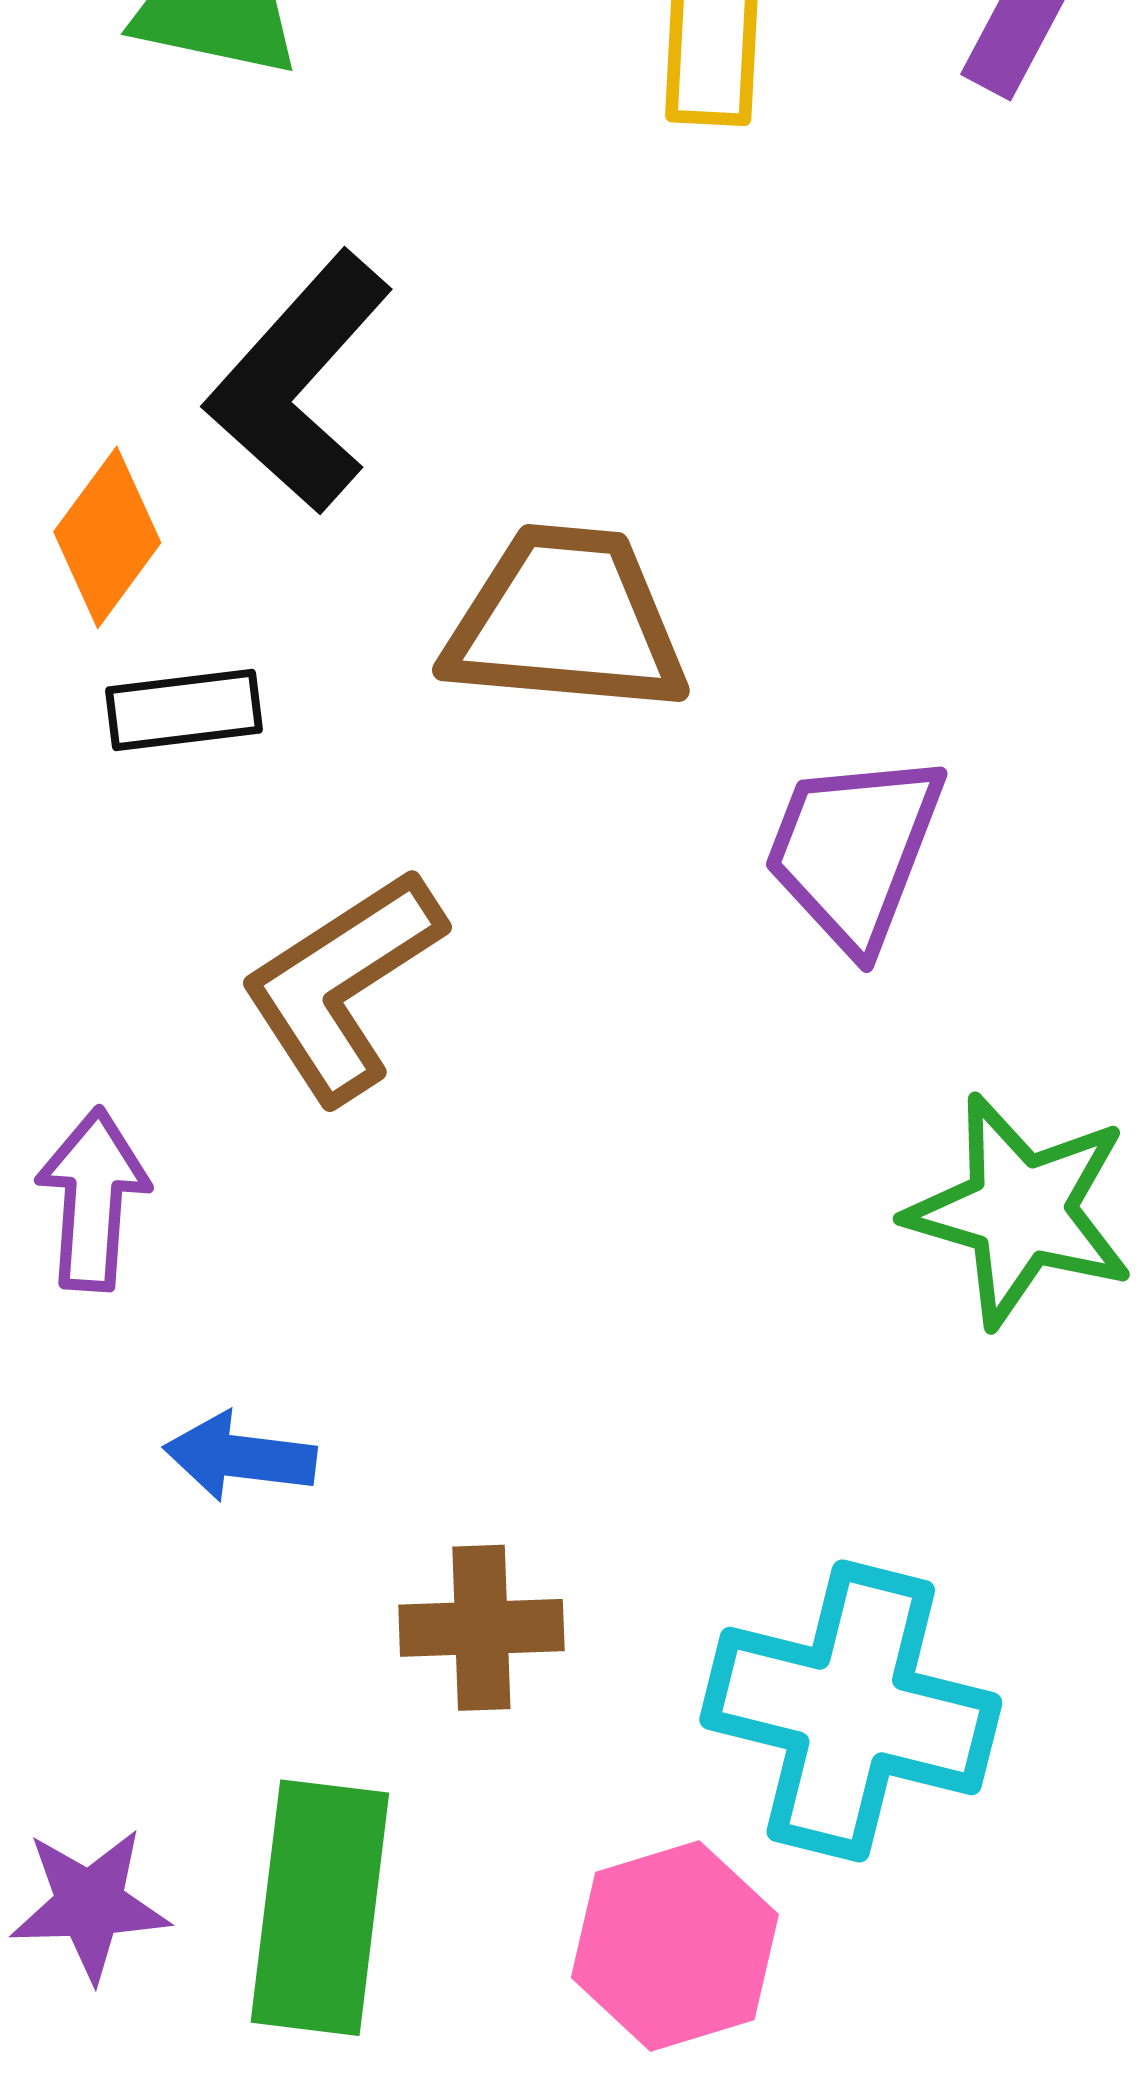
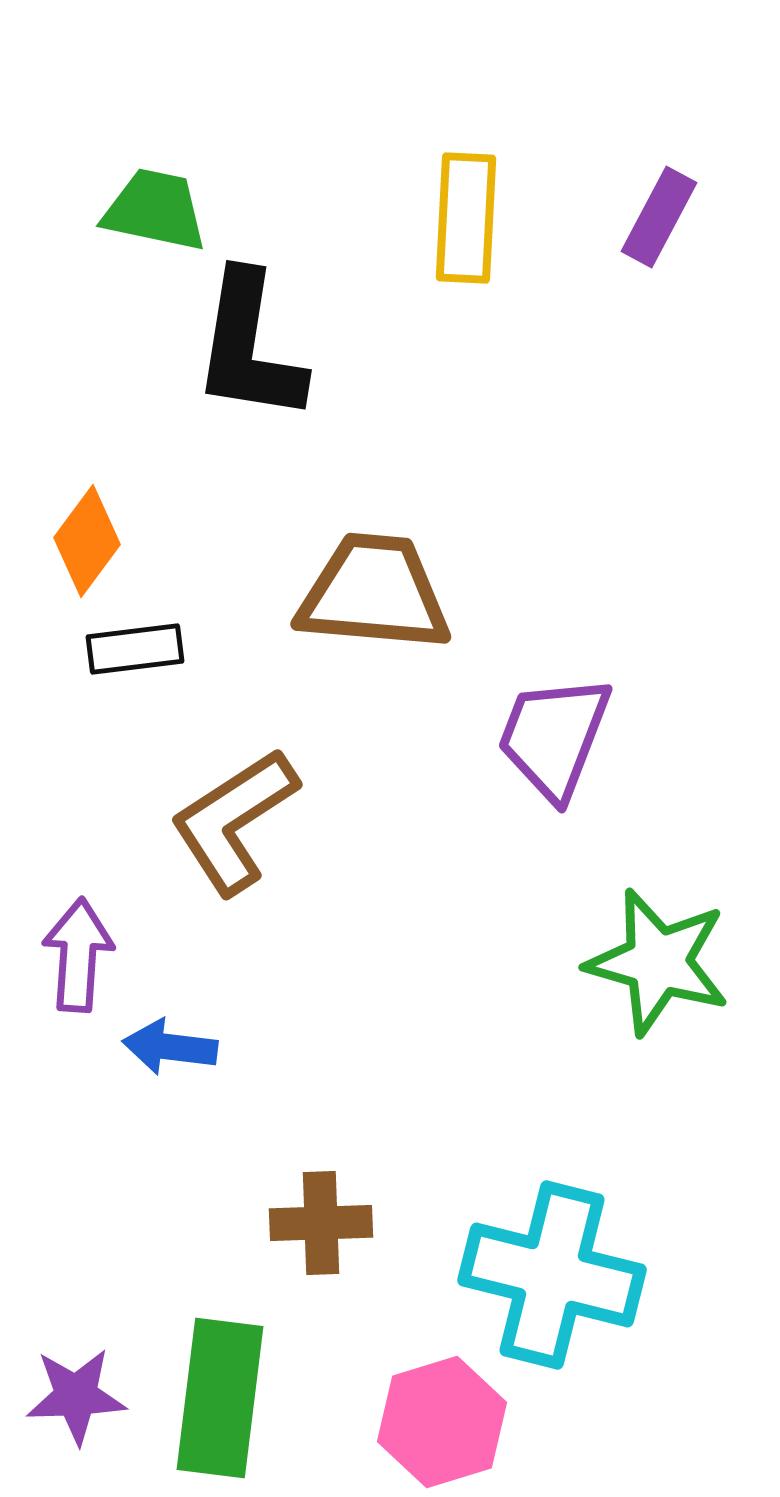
black L-shape: (299, 382) -> (249, 347), moved, turned -33
blue arrow: (240, 1457) -> (170, 1047), moved

